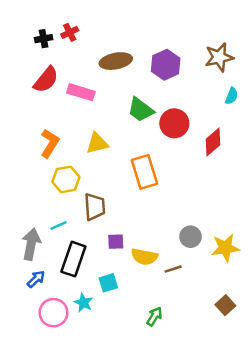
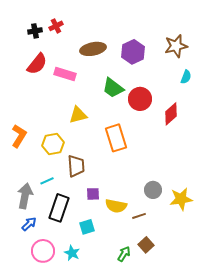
orange L-shape: (50, 143) -> (19, 136), moved
cyan star: (83, 303) -> (72, 253), moved
brown square: (225, 305) -> (146, 245), moved

